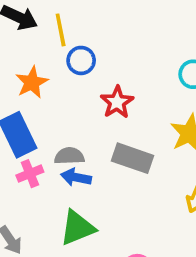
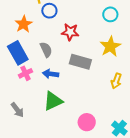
red star: (117, 102) -> (70, 32), turned -30
gray semicircle: (69, 156) -> (46, 50), moved, turned 70

